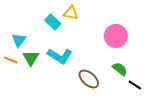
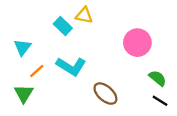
green triangle: (31, 58) -> (24, 94), moved
orange line: (11, 60) -> (37, 71), moved, turned -64
green semicircle: (120, 69) -> (158, 78), moved

